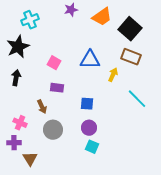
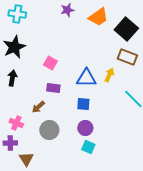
cyan cross: (30, 20) -> (17, 14), moved, turned 30
blue triangle: (90, 60) -> (86, 78), moved
brown arrow: (42, 107) -> (38, 107), turned 72

